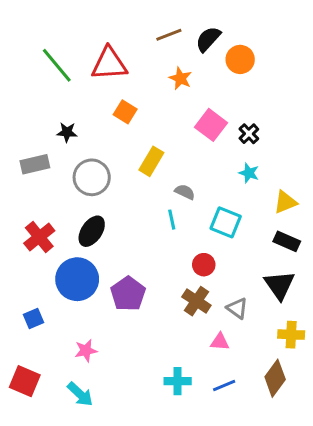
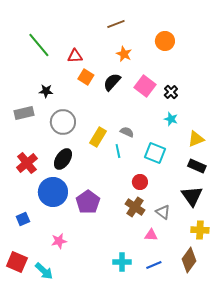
black semicircle: (208, 39) -> (112, 82), moved
red triangle: (109, 64) -> (75, 56), moved, size x0.6
yellow rectangle: (151, 161) -> (98, 137), moved
cyan arrow: (80, 394) -> (44, 271), moved

